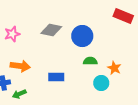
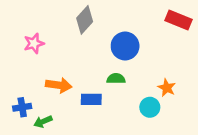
gray diamond: (51, 30) -> (85, 20), moved, turned -60
green semicircle: (90, 61) -> (116, 79), moved
orange arrow: (20, 66) -> (59, 85), moved

